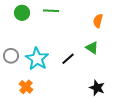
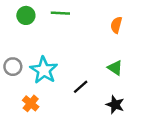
green triangle: (92, 48) -> (115, 68), moved
black line: (68, 59) -> (81, 87), moved

